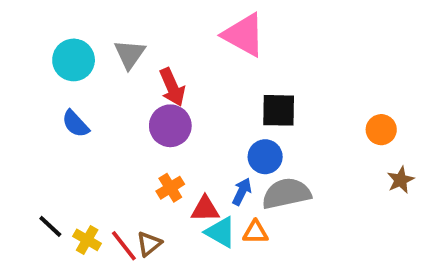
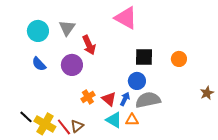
purple circle: (170, 126) -> (72, 65), moved
orange circle: (381, 130) -> (179, 59), moved
red triangle: (205, 209) -> (109, 99), moved, turned 42
yellow cross: (87, 240) -> (45, 124), size x1.5

